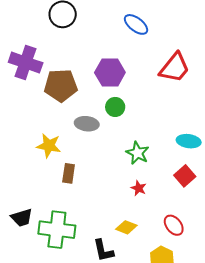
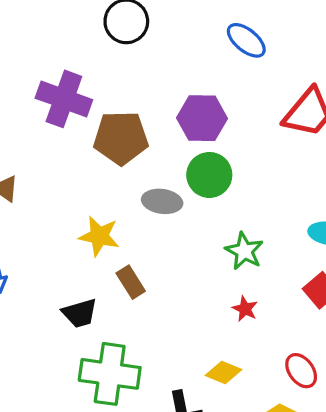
green circle: (115, 107) -> (209, 175), size x1.4
brown rectangle: (69, 173) -> (131, 282), turned -42
black trapezoid: (22, 218) -> (80, 313), moved

